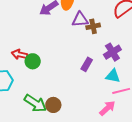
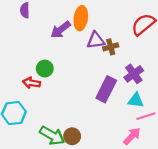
green circle: (33, 61) -> (45, 69), moved
purple rectangle: (87, 64) -> (106, 89), size x1.6

